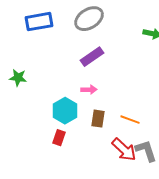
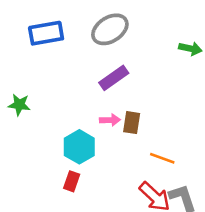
brown rectangle: (98, 119) -> (132, 123), moved

